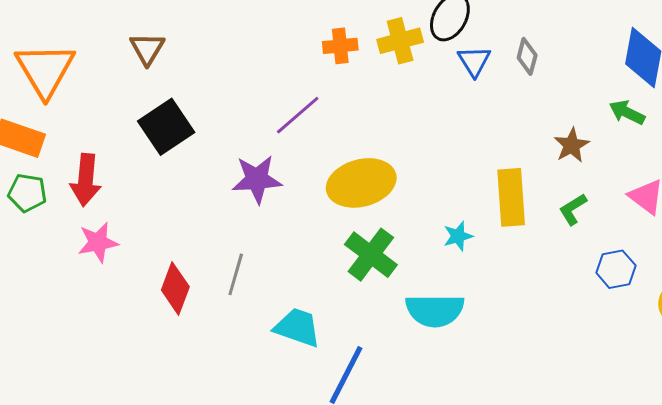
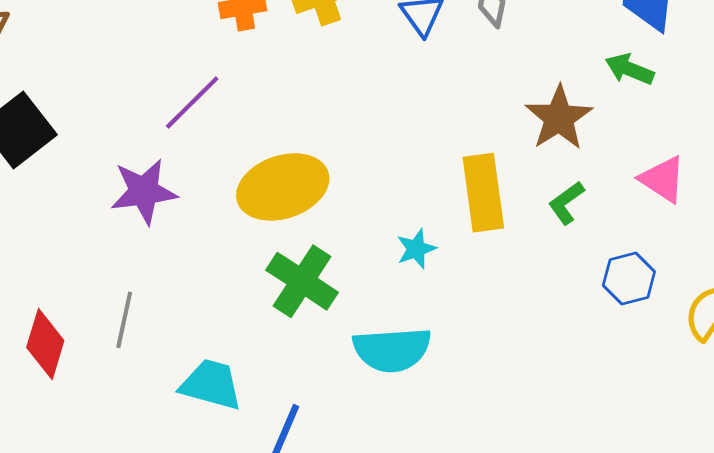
brown star: (572, 145) -> (559, 118), size x1.4

